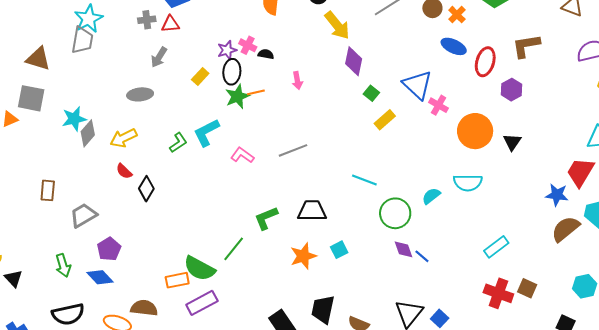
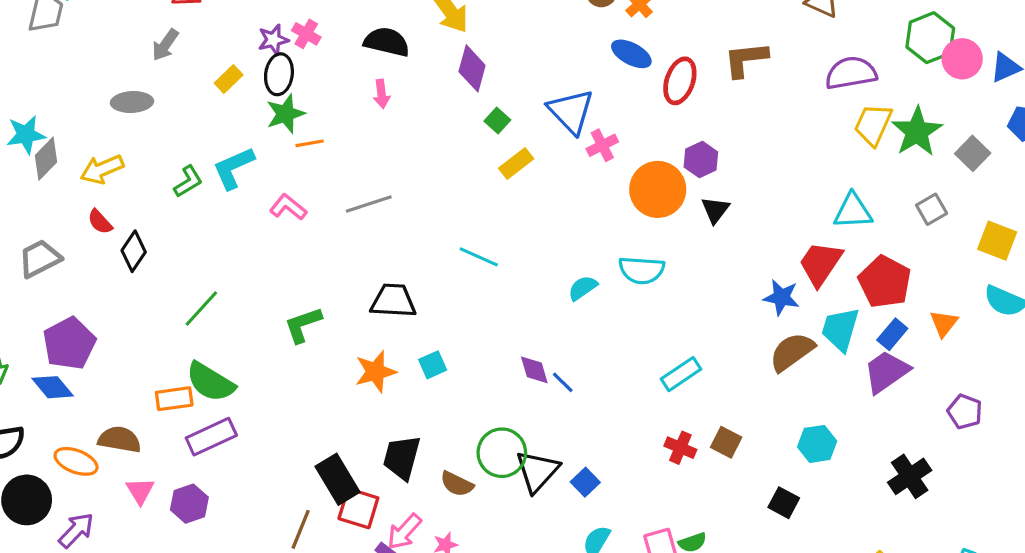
black semicircle: (266, 54) -> (387, 42), moved, size x1.8
purple hexagon: (512, 90) -> (701, 160), moved
orange line: (256, 92) -> (310, 143), moved
pink cross: (439, 105) -> (602, 145), turned 30
green circle: (395, 213) -> (502, 453), moved
gray trapezoid: (83, 215) -> (40, 259), moved
green L-shape: (266, 218) -> (303, 325), moved
purple pentagon: (109, 249) -> (69, 343), size x1.4
green line: (234, 249) -> (201, 309), moved
red cross: (498, 293) -> (680, 448), size x0.7

